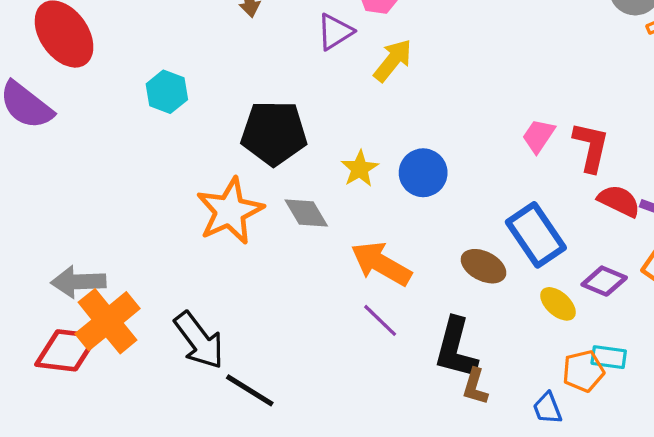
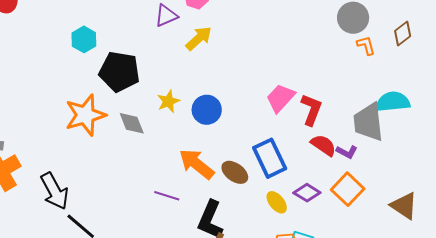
cyan hexagon: (167, 92) -> (84, 39), moved
pink trapezoid: (539, 136) -> (281, 98), size x1.4
orange arrow: (381, 264) -> (197, 164), moved
purple line: (380, 320) -> (167, 196), turned -35

